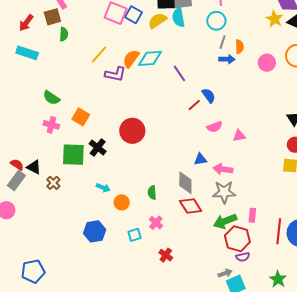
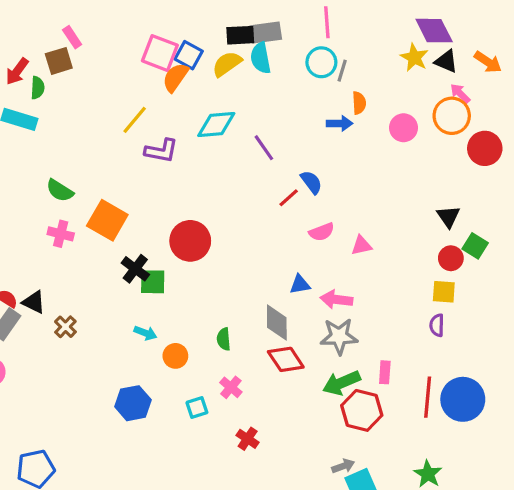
green semicircle: (64, 34) -> (38, 88), moved
gray line: (223, 42) -> (342, 71), moved
orange semicircle: (131, 59) -> (175, 77), moved
orange square: (81, 117) -> (107, 220), size x1.4
green square: (73, 155) -> (153, 282), moved, size x0.7
purple semicircle: (243, 257) -> (437, 325), moved, turned 104

